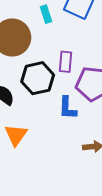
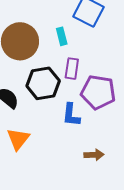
cyan rectangle: (46, 14) -> (62, 36), moved

